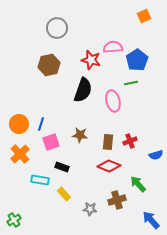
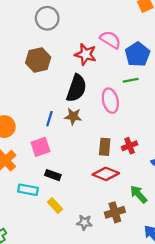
pink semicircle: (113, 47) -> (110, 40), turned 36
blue line: (41, 124) -> (49, 119), moved
brown star: (80, 135) -> (73, 116), moved

